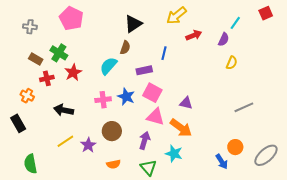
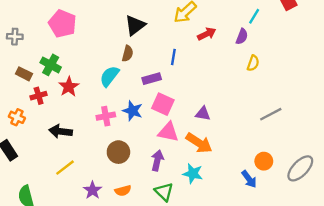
purple star: (88, 145) -> (93, 190), moved

